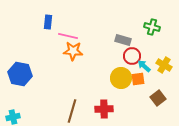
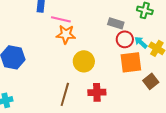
cyan arrow: (144, 66) -> (141, 42), moved
yellow circle: (121, 78) -> (84, 61), moved
orange square: (138, 79) -> (131, 62), size x1.6

